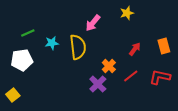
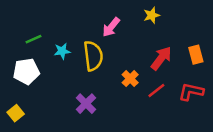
red arrow: (135, 49) -> (161, 58), size x1.5
purple cross: (98, 84) -> (86, 104), moved

